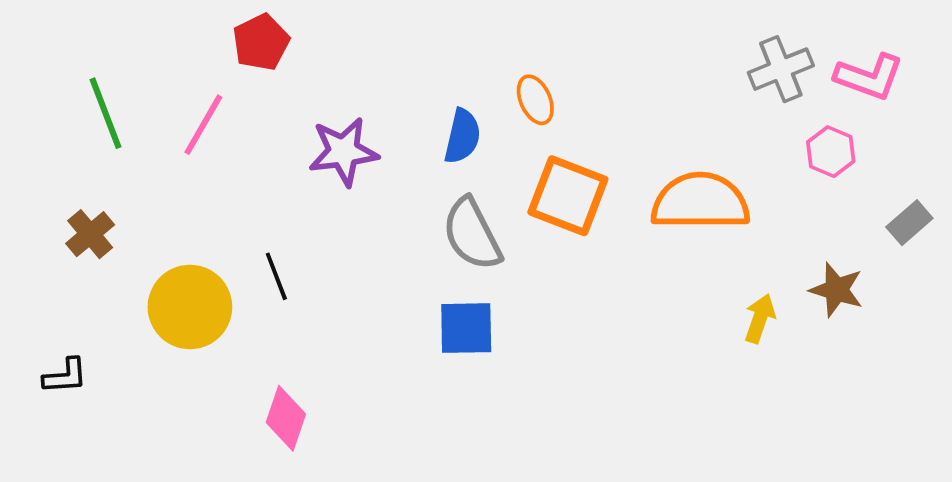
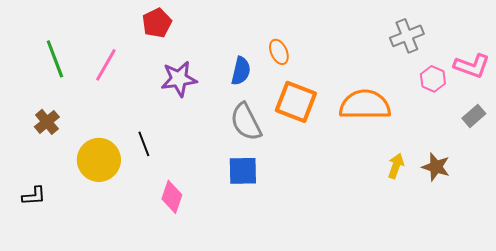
red pentagon: (261, 42) -> (157, 23), moved
pink L-shape: (869, 77) -> (472, 66), moved
brown star: (837, 290) -> (436, 167), moved
pink diamond: (286, 418) -> (172, 197), moved

